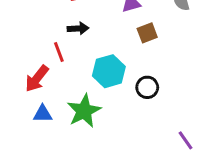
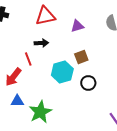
brown square: (147, 33) -> (81, 57), moved
green star: (84, 111) -> (40, 112), moved

